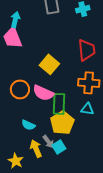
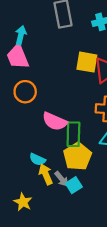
yellow square: (49, 64) -> (87, 62), moved, turned -30
orange circle: (20, 89) -> (25, 92), moved
yellow arrow: (36, 149) -> (46, 174), moved

